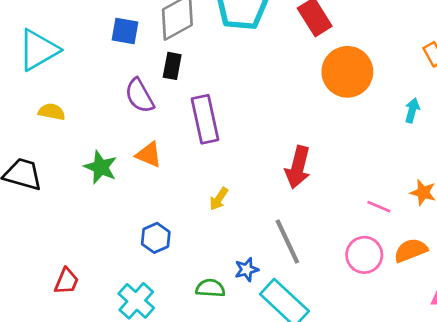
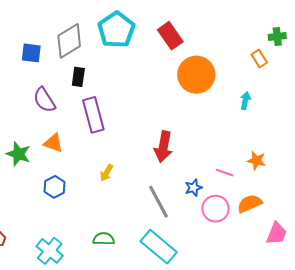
black rectangle: (172, 66) -> (78, 77), moved
blue hexagon: (156, 238) -> (54, 187), moved
blue star: (247, 270) -> (193, 188), moved

